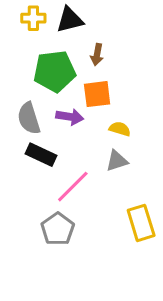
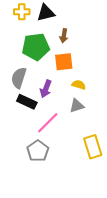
purple arrow: (70, 117) -> (46, 89), moved, turned 102
gray semicircle: (29, 118) -> (19, 78), turned 35

